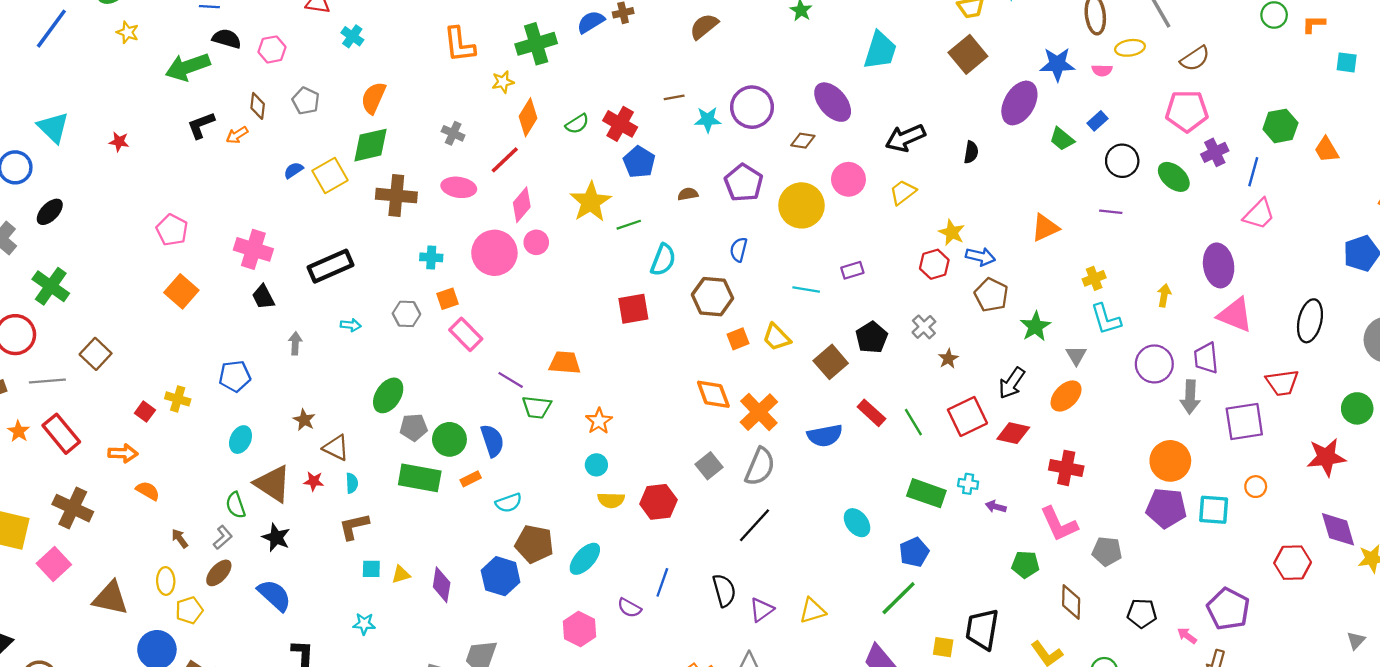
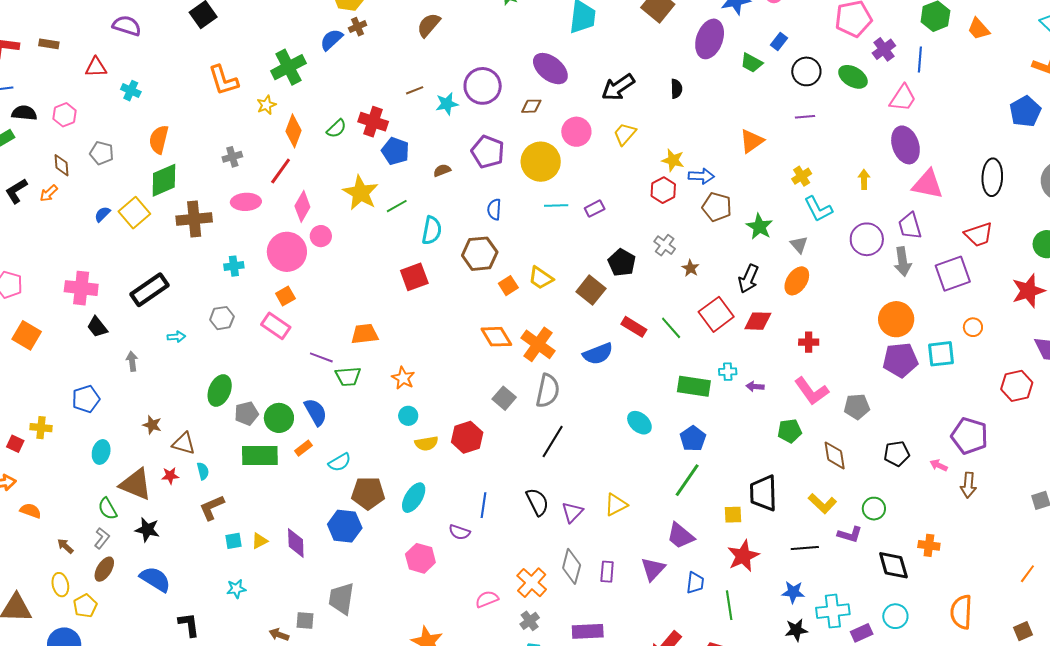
gray cross: (453, 133) -> (232, 157), turned -30
pink trapezoid: (1259, 214) -> (903, 98), moved
cyan line: (806, 290) -> (556, 206), moved
orange square: (448, 299) -> (285, 296), moved
red cross: (1066, 468) -> (809, 342), size x0.7

